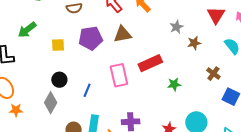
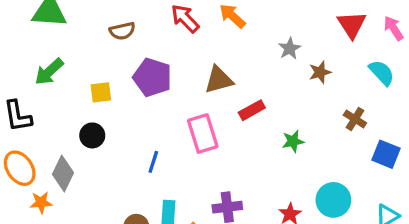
brown triangle: (123, 34) -> (219, 80), moved
purple pentagon: (91, 38) -> (152, 77), turned 30
red rectangle: (150, 63) -> (252, 110), size x0.7
black circle: (59, 80) -> (92, 135), moved
gray diamond: (51, 103) -> (63, 174), moved

